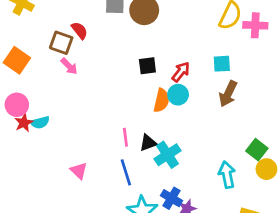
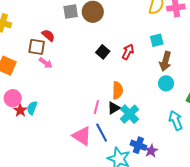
black square: (147, 66) -> (103, 52), turned -32
cyan circle: (178, 95) -> (166, 83), moved
orange semicircle: (161, 100) -> (118, 90), moved
cyan semicircle: (40, 122) -> (32, 108), turned 136
pink line: (125, 137) -> (96, 107), turned 32
pink triangle: (79, 171) -> (82, 136), moved, size x1.5

